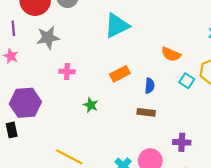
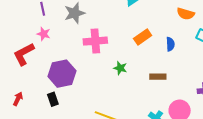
pink cross: (67, 71) -> (95, 41), size x1.6
brown rectangle: (146, 112) -> (158, 77), moved

